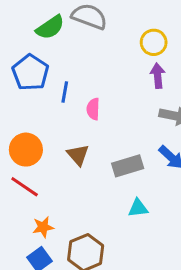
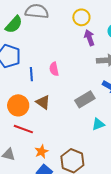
blue line: (65, 92) -> (31, 74), moved
brown triangle: (78, 155) -> (43, 102), moved

